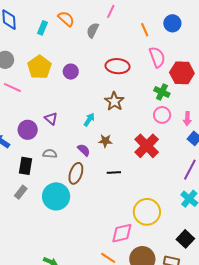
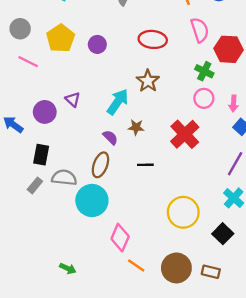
cyan arrow: (89, 120) -> (118, 102), size x1.6
gray semicircle: (50, 154) -> (64, 178), moved, size x1.5
cyan circle: (56, 196) -> (92, 200), moved
pink diamond: (122, 233) -> (120, 238), moved, turned -55
black square: (185, 239) -> (223, 234), moved

